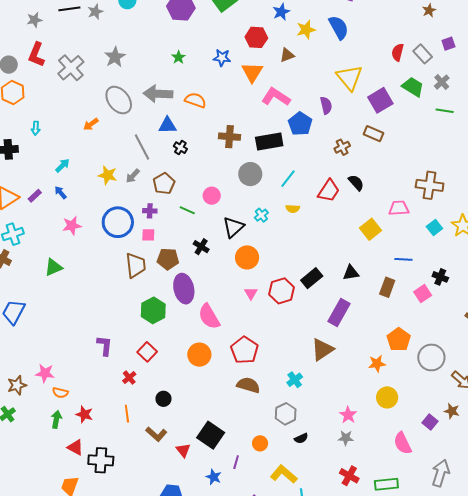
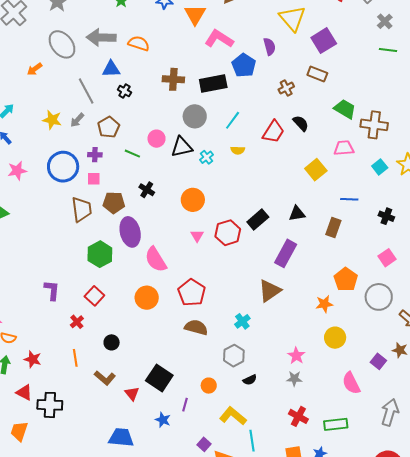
green trapezoid: (413, 87) -> (345, 109), moved
black triangle: (233, 227) -> (182, 147), moved, turned 30
pink square: (423, 294) -> (387, 258), moved

